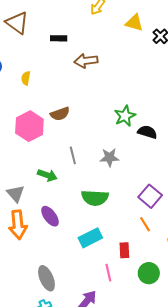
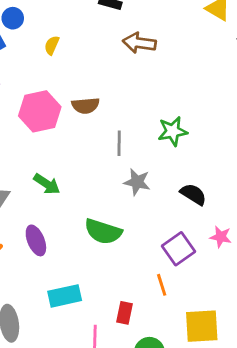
black semicircle: (147, 132) -> (193, 194), moved
gray line: (73, 155) -> (119, 143), moved
cyan rectangle: (90, 238) -> (65, 296), moved

